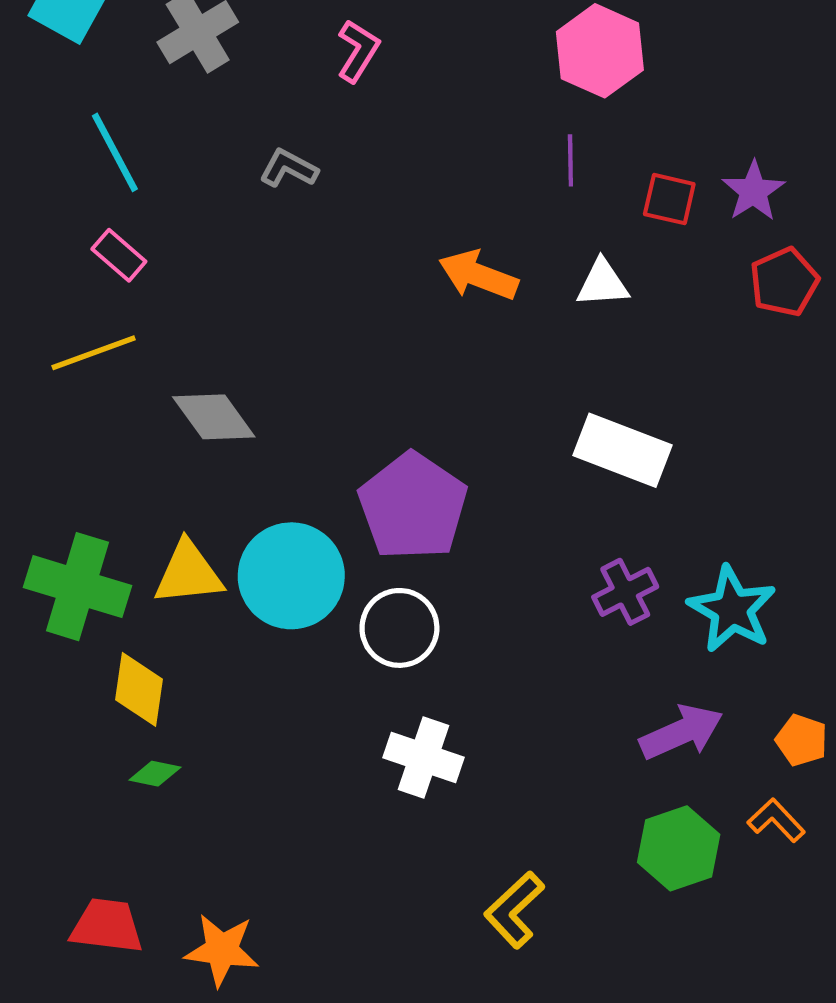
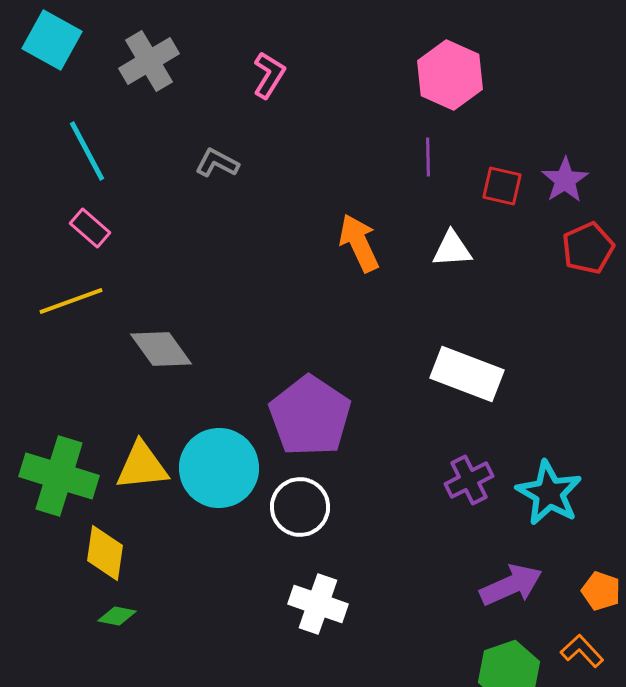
orange arrow: (478, 275) -> (359, 243), turned 44

